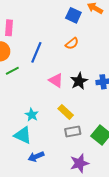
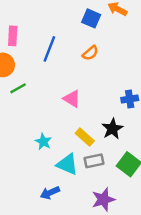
blue line: (36, 52) -> (49, 49), moved
black star: (79, 81) -> (112, 129), moved
cyan triangle: (23, 135) -> (67, 164), moved

